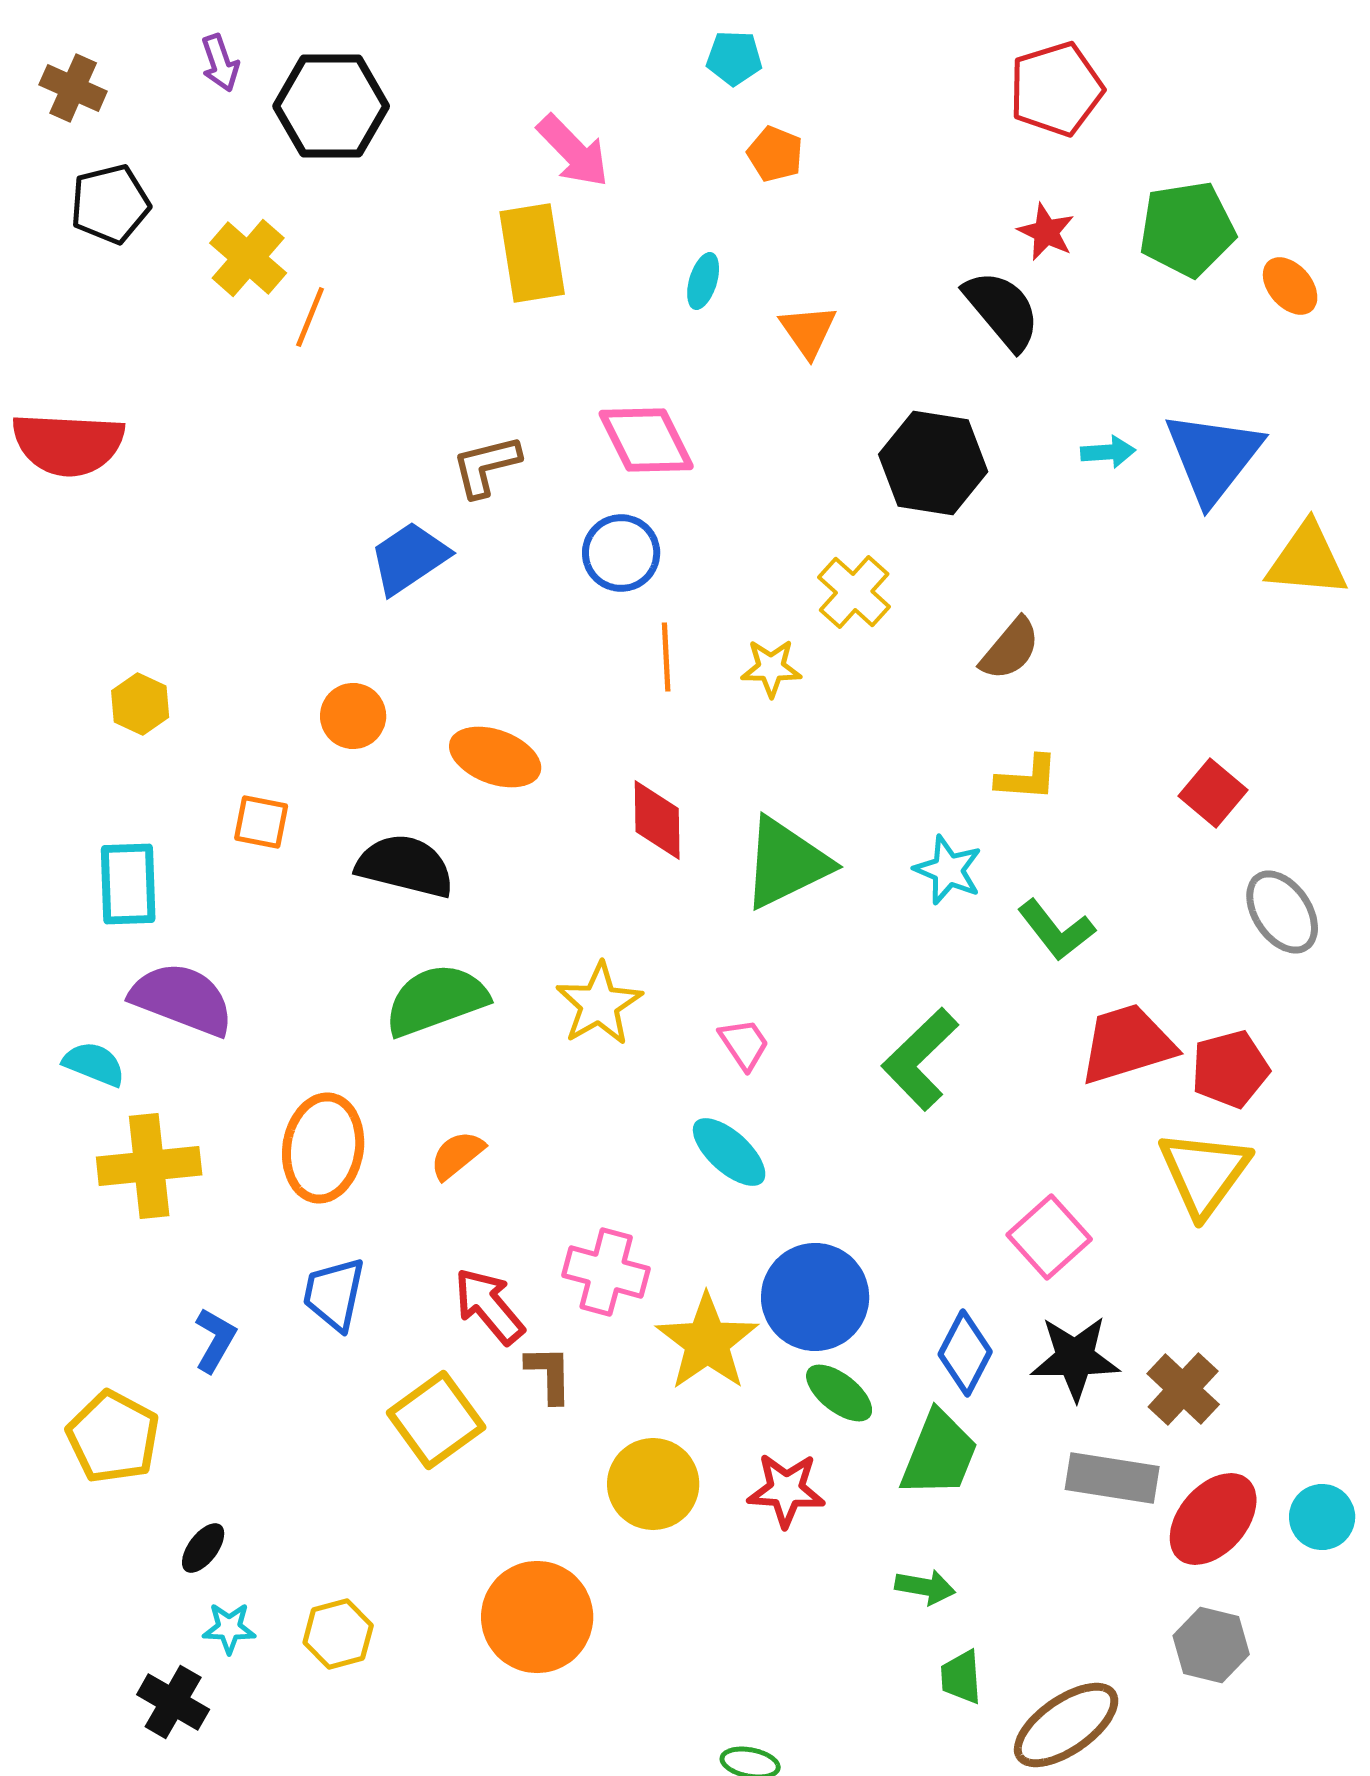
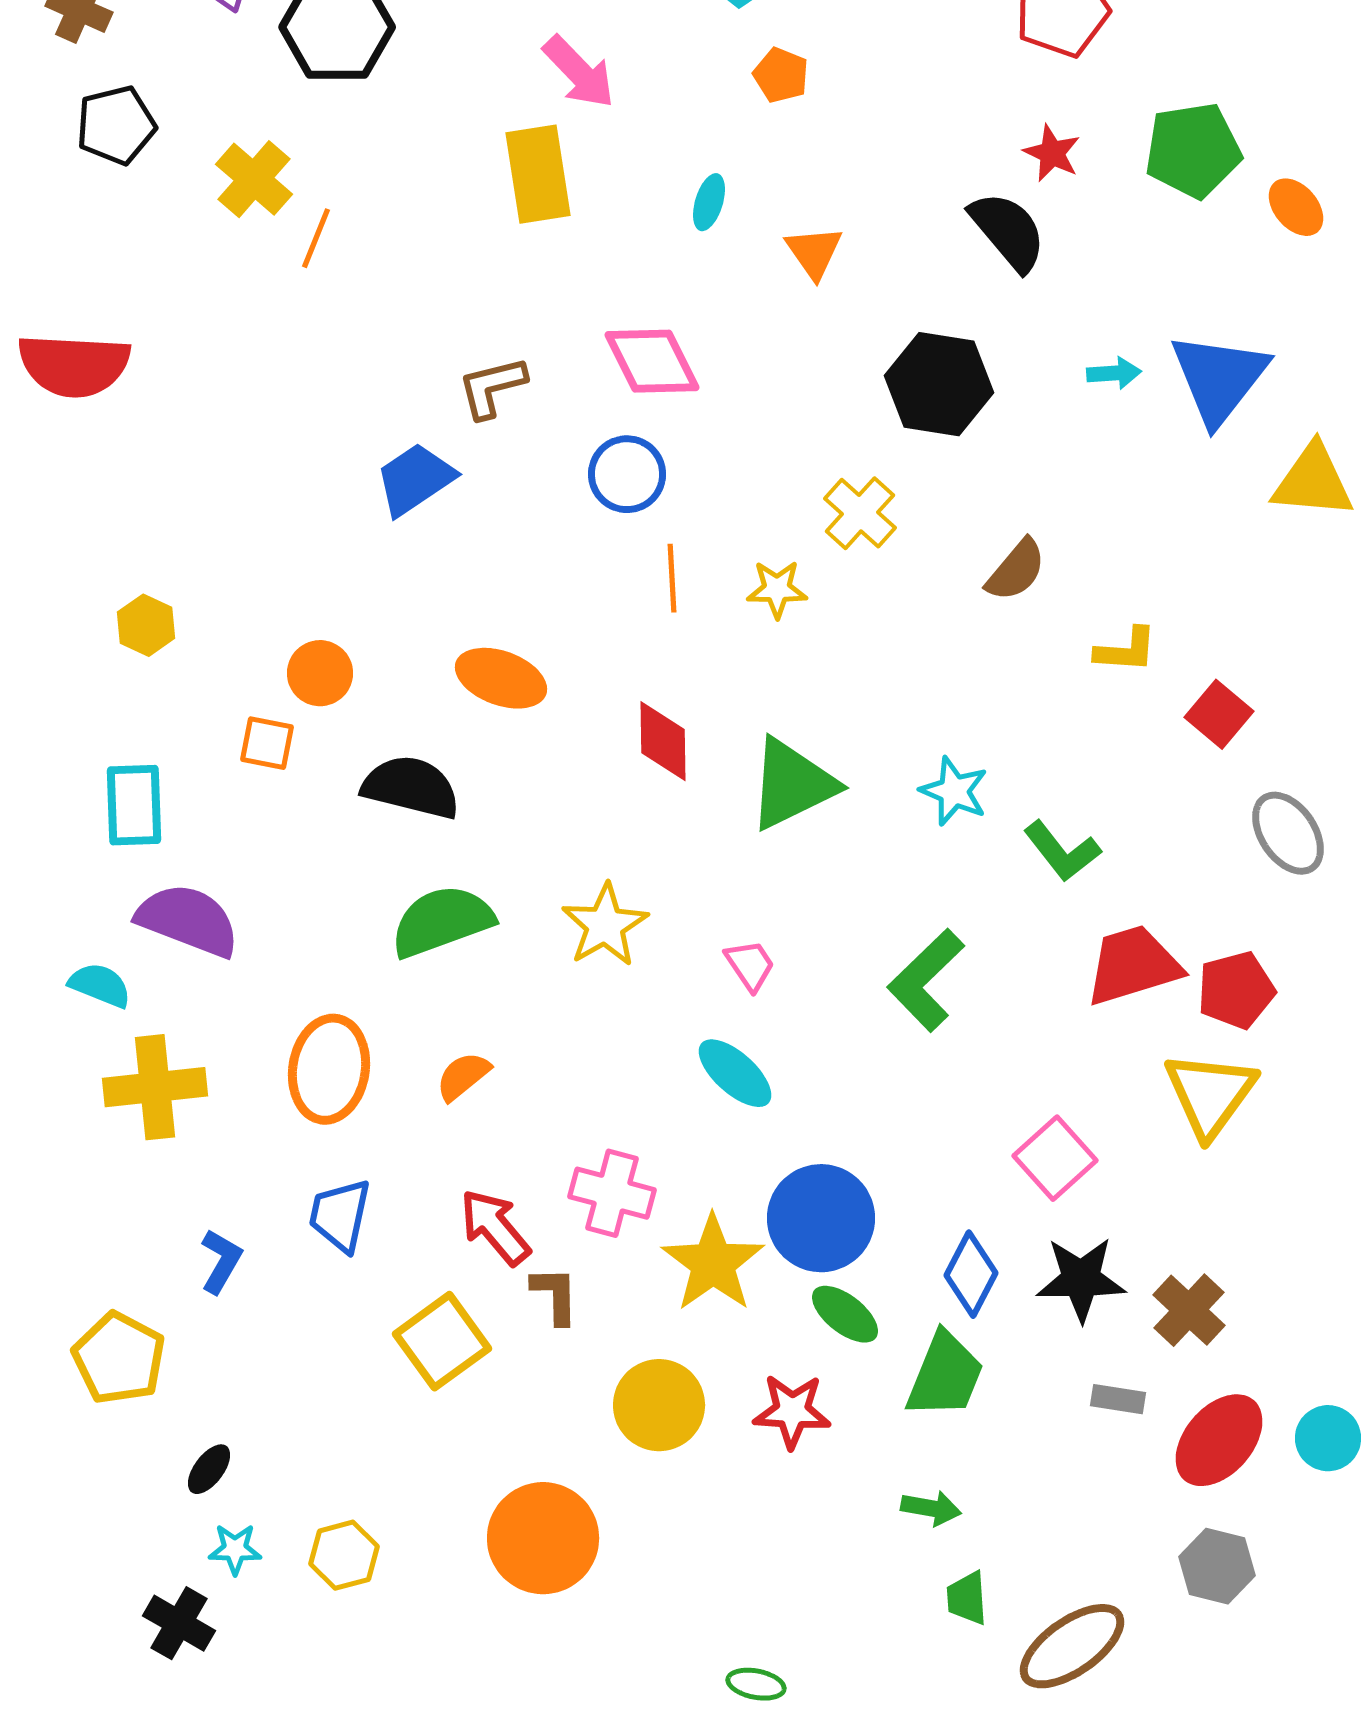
orange circle: (353, 716) -> (320, 673), moved
yellow L-shape: (1027, 778) -> (1126, 650), moved
gray rectangle: (1112, 1478) -> (1118, 1399), size x0.6

